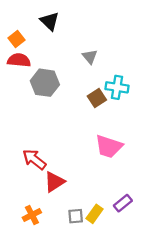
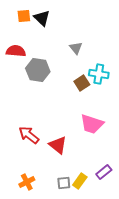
orange square: (17, 39) -> (24, 16), moved, turned 32
red triangle: (54, 182) -> (58, 145), moved, turned -48

